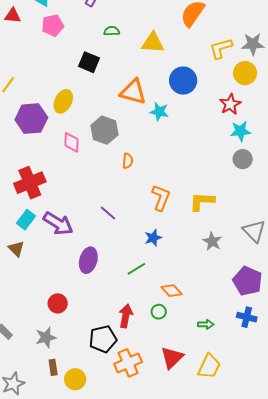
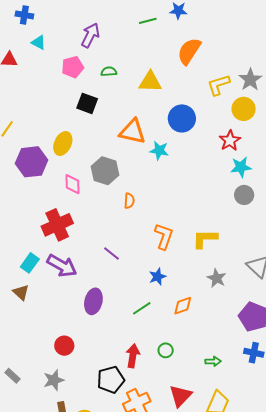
pink pentagon: (53, 25) -> (73, 67), moved
gray star: (253, 44) -> (250, 80), turned -30
red cross: (30, 183) -> (57, 225), moved
orange diamond: (172, 291) -> (183, 306), moved, turned -65

